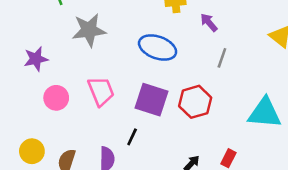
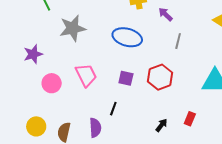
purple square: (152, 100) -> (126, 78), size x0.6

